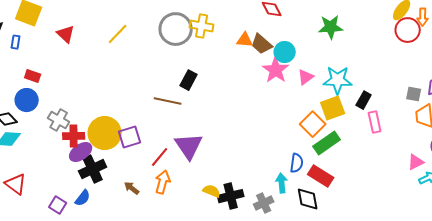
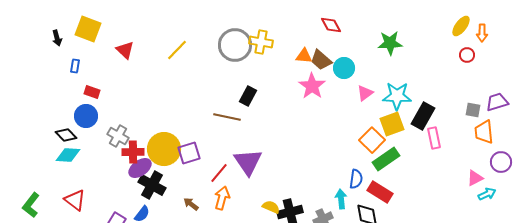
red circle: (408, 30) -> (467, 55), moved, size x0.6
blue rectangle: (16, 42) -> (75, 66), moved
pink star: (276, 70) -> (312, 86), moved
black rectangle: (364, 100) -> (423, 116), size x1.5
black cross: (93, 169) -> (152, 185), turned -36

